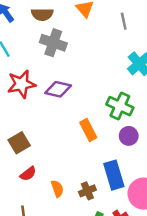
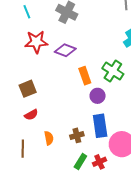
orange rectangle: (88, 130) -> (85, 76), moved
purple circle: (129, 136) -> (98, 96), moved
orange semicircle: (57, 189) -> (49, 138), moved

